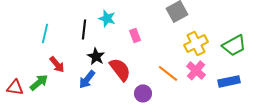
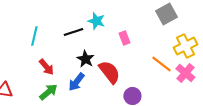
black line: (84, 29) -> (73, 32), turned 66
orange line: (168, 73) -> (161, 64), moved
green arrow: (39, 82) -> (48, 92), moved

